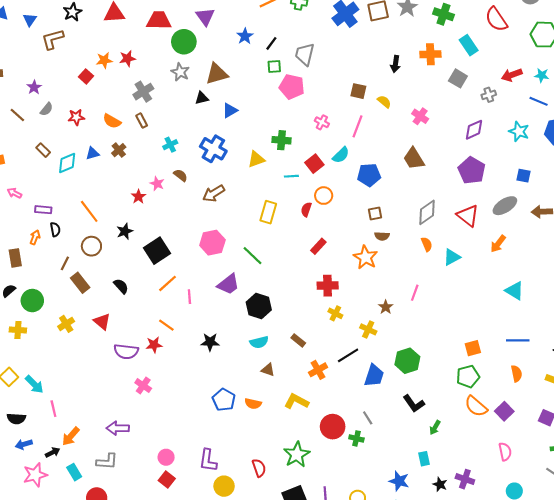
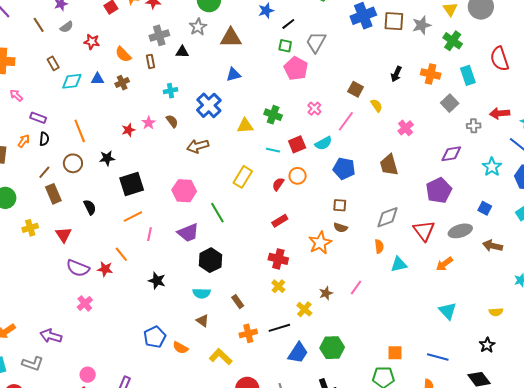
black triangle: (202, 98) -> (182, 52), moved

